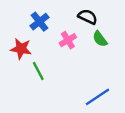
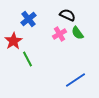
pink cross: (68, 40) -> (59, 34), moved
red star: (21, 49) -> (13, 41), turned 30

